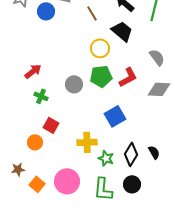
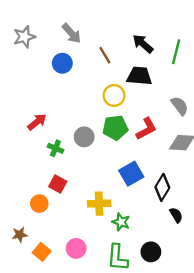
blue circle: (46, 11) -> (62, 63), moved
black trapezoid: (122, 31) -> (139, 76), turned -35
green cross: (41, 96) -> (55, 148), moved
black diamond: (131, 154) -> (162, 187), moved
pink circle: (67, 181) -> (76, 248), size x0.7

